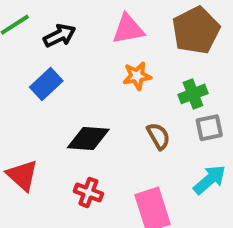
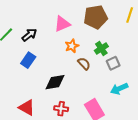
brown pentagon: (196, 30) -> (96, 17), turned 30
brown semicircle: (158, 136) -> (84, 64), moved
cyan arrow: (210, 180) -> (119, 89), turned -150

